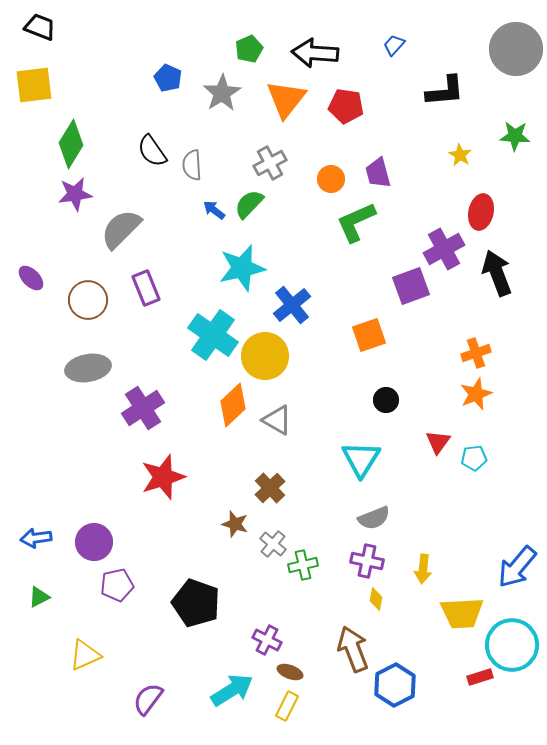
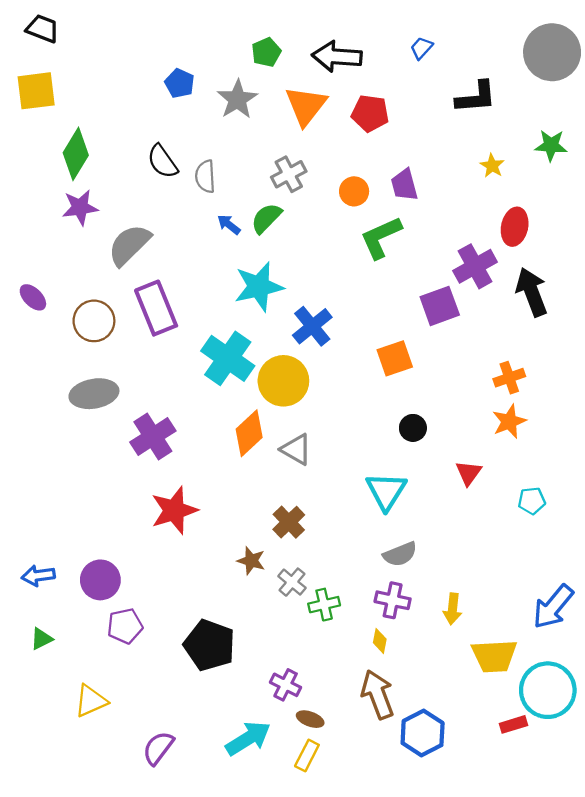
purple rectangle: (146, 288) -> (156, 308), size x1.4
cyan pentagon: (474, 458) -> (532, 501), moved
yellow diamond: (376, 599) -> (380, 641), moved

